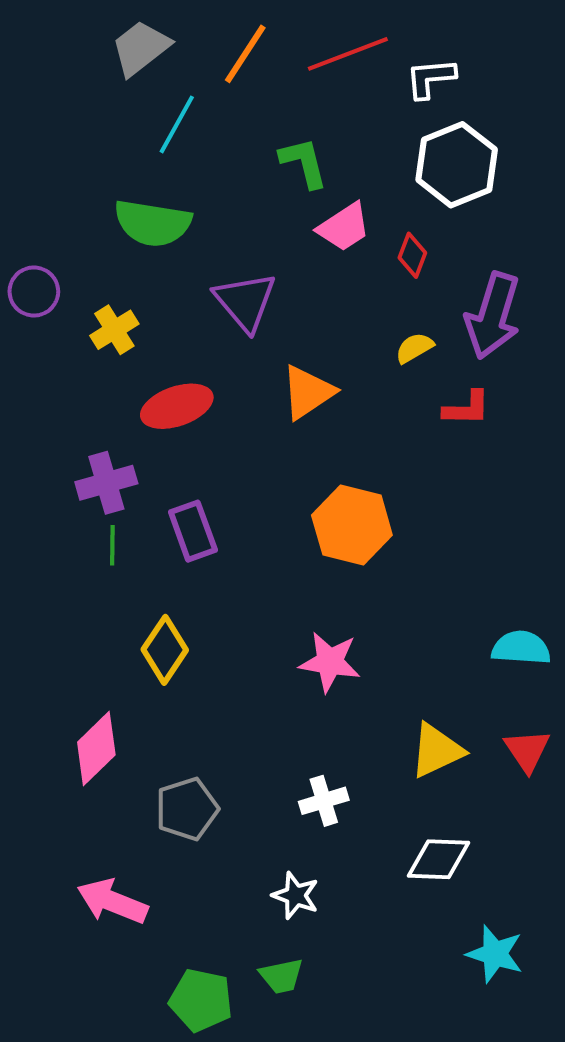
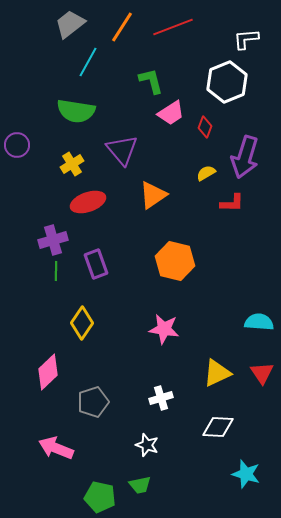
white L-shape: (430, 78) -> (246, 39), moved
yellow cross: (114, 330) -> (72, 164), moved

